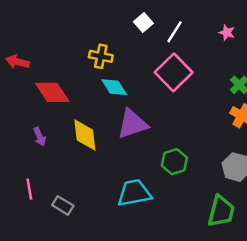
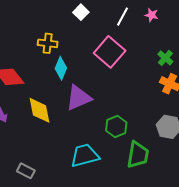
white line: (174, 32) -> (123, 17), moved
cyan diamond: (114, 87) -> (61, 68), turned 60
green trapezoid: (221, 211) -> (138, 155), moved

